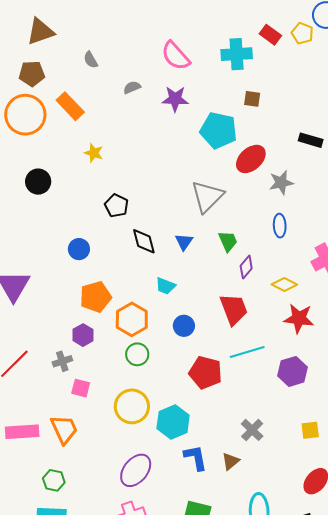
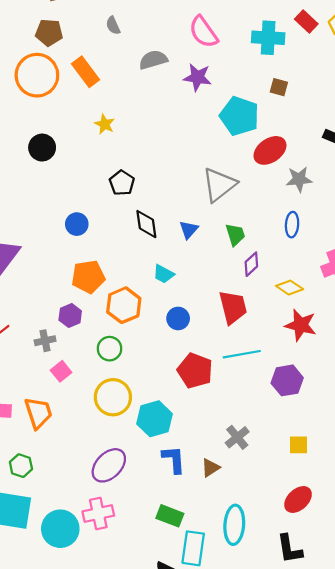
gray semicircle: (132, 87) -> (153, 60), size x1.5
green circle: (137, 354) -> (110, 349), moved
pink square: (81, 388) -> (61, 371), turned 30

